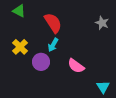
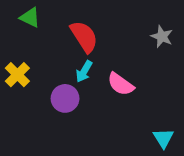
yellow cross: (20, 47) -> (17, 75), moved
pink semicircle: (76, 66) -> (121, 84), moved

